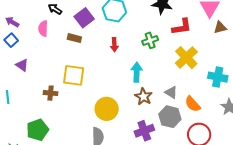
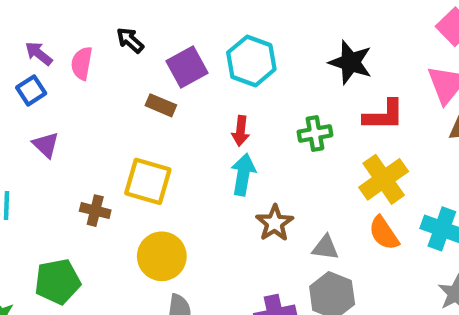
pink semicircle: (43, 29) -> (82, 63), moved
cyan arrow: (137, 72) -> (243, 174), moved
gray triangle: (171, 92) -> (325, 248), moved, turned -32
brown star: (143, 97) -> (275, 223), moved
orange semicircle: (193, 104) -> (384, 233), moved
yellow circle: (107, 109) -> (162, 256), moved

